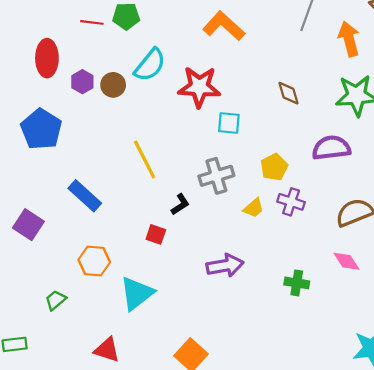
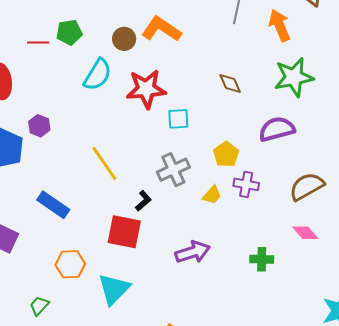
purple hexagon: (82, 82) -> (39, 126), moved
brown circle: (113, 85) -> (124, 39), moved
red square: (156, 234) -> (124, 232), size x1.8

